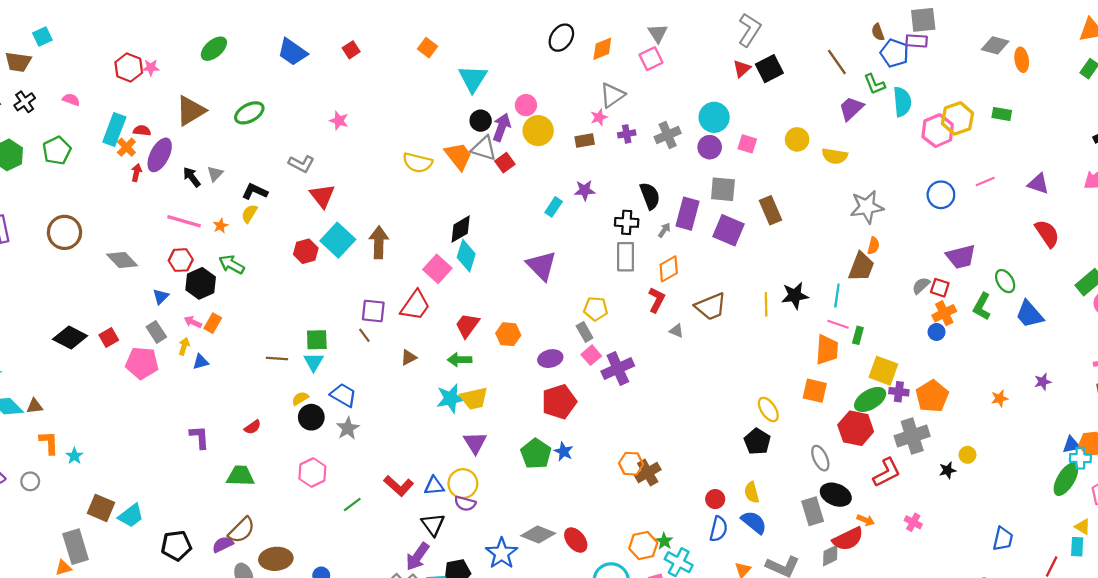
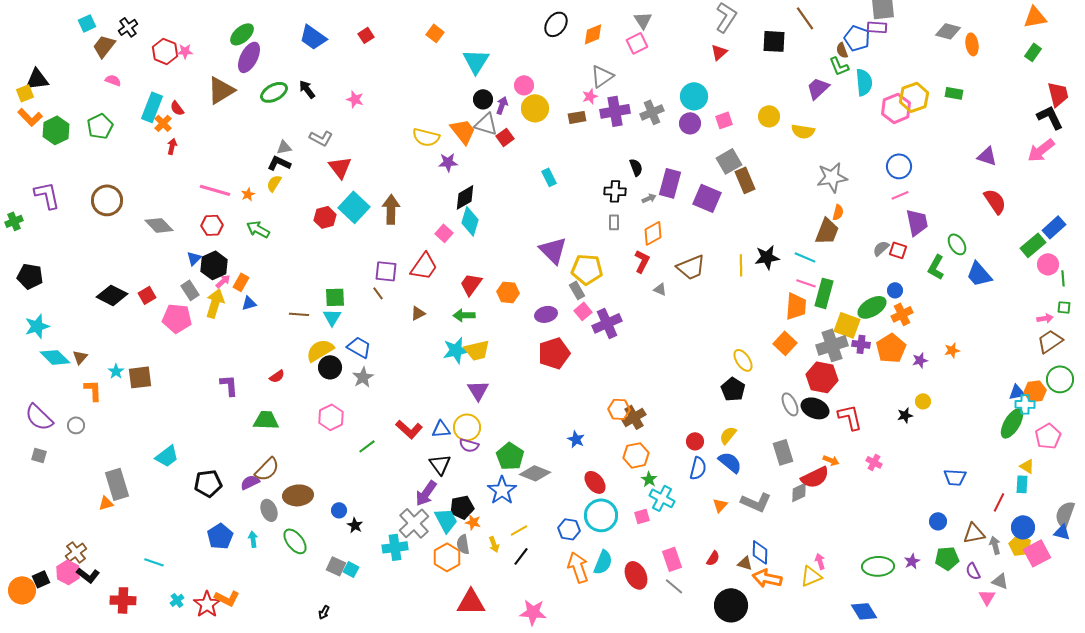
brown semicircle: (878, 32) -> (842, 50), moved
brown trapezoid: (18, 62) -> (104, 46), moved, turned 120
brown line: (837, 62) -> (805, 18), moved
black square: (769, 69) -> (774, 41), moved, turned 30
black cross: (25, 102) -> (128, 27), moved
purple arrow: (502, 127) -> (502, 105), size x0.7
red semicircle: (142, 131) -> (177, 108), turned -133
purple cross: (627, 134) -> (615, 111), size x1.8
pink square: (747, 144) -> (724, 120), turned -36
purple ellipse: (160, 155) -> (249, 57), moved
gray triangle: (215, 174) -> (284, 147), moved, turned 35
black arrow: (192, 177) -> (307, 89), moved
pink line: (985, 181) -> (900, 195), moved
gray square: (723, 189) -> (729, 161), moved, turned -35
purple star: (585, 190) -> (448, 162), moved
black semicircle: (650, 196) -> (636, 167), size x0.7
cyan rectangle: (554, 207) -> (549, 177), turned -60
gray arrow: (664, 230) -> (649, 198), turned 32
gray rectangle: (626, 257) -> (614, 222), size x0.6
purple trapezoid: (961, 257) -> (917, 222), turned -88
purple triangle: (541, 266) -> (553, 250), moved
pink square: (437, 269) -> (444, 233), size x0.7
black hexagon: (201, 283) -> (214, 265), moved
cyan line: (837, 295) -> (805, 257), turned -75
yellow pentagon: (596, 309) -> (587, 269), size x1.4
orange cross: (944, 313) -> (902, 314), moved
pink arrow: (193, 322) -> (223, 281), turned 112
green rectangle: (858, 335) -> (824, 293), size x1.8
yellow arrow: (184, 346) -> (215, 303), size x1.8
blue triangle: (201, 362) -> (249, 303), moved
purple star: (1043, 382) -> (920, 360), moved
orange square: (815, 391) -> (785, 343), turned 30
yellow semicircle: (300, 398) -> (320, 350), size x1.8
green ellipse: (870, 399) -> (872, 307), moved
brown triangle: (35, 406) -> (80, 357), turned -42
gray cross: (912, 436) -> (832, 345), moved
blue star: (564, 451) -> (576, 439), moved
green pentagon: (536, 454) -> (510, 456), moved
cyan star: (74, 456) -> (116, 371), moved
red L-shape: (887, 473) -> (850, 417), turned -76
yellow semicircle: (752, 492) -> (728, 435), turned 54
black ellipse: (836, 495) -> (815, 408), moved
brown square: (101, 508) -> (140, 377), moved, turned -30
blue trapezoid: (1003, 539) -> (955, 477), turned 80
red ellipse: (576, 540) -> (595, 482), moved
orange hexagon: (643, 546) -> (636, 455), moved

